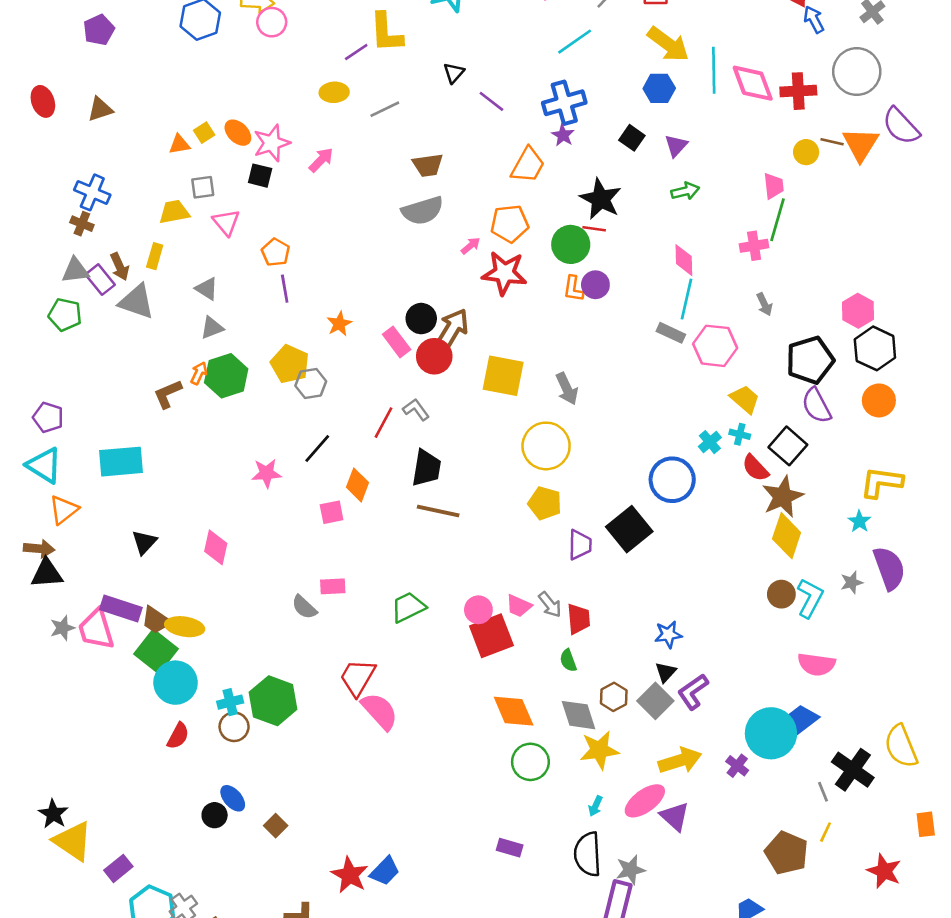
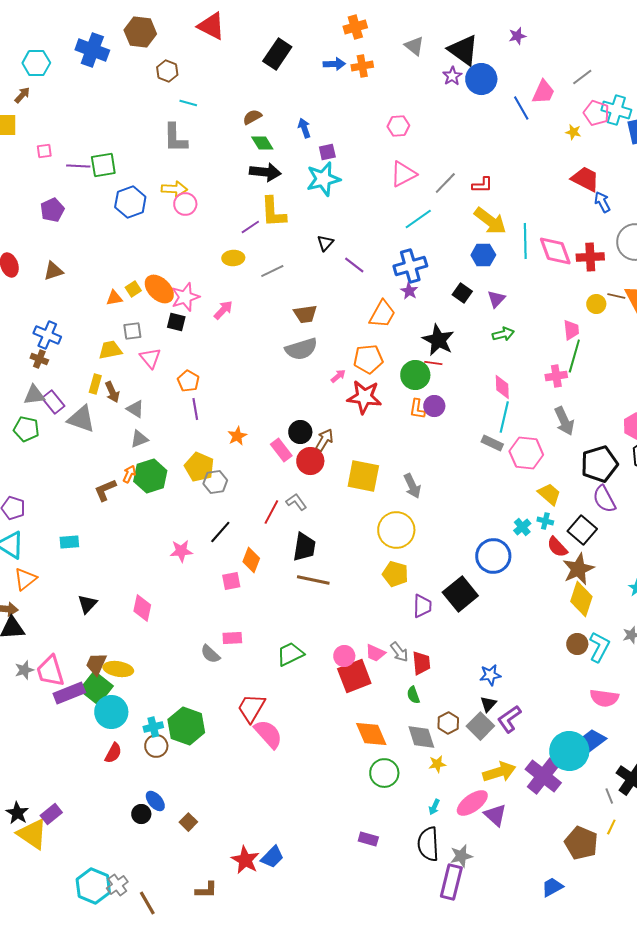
orange ellipse: (238, 133) -> (159, 289), size x1.4
brown arrow: (120, 267) -> (112, 392), moved
gray arrow: (764, 304) -> (564, 421), size x1.6
brown arrow: (452, 329) -> (324, 440), size x0.7
cyan rectangle: (121, 462) -> (69, 542), size x0.6
purple rectangle: (121, 608) -> (69, 693), moved, turned -40
brown trapezoid: (156, 620) -> (96, 664), turned 80
yellow star: (599, 750) -> (437, 764), size x0.6
purple cross: (737, 766) -> (543, 776), size x2.0
purple rectangle: (118, 868) -> (51, 814), moved

